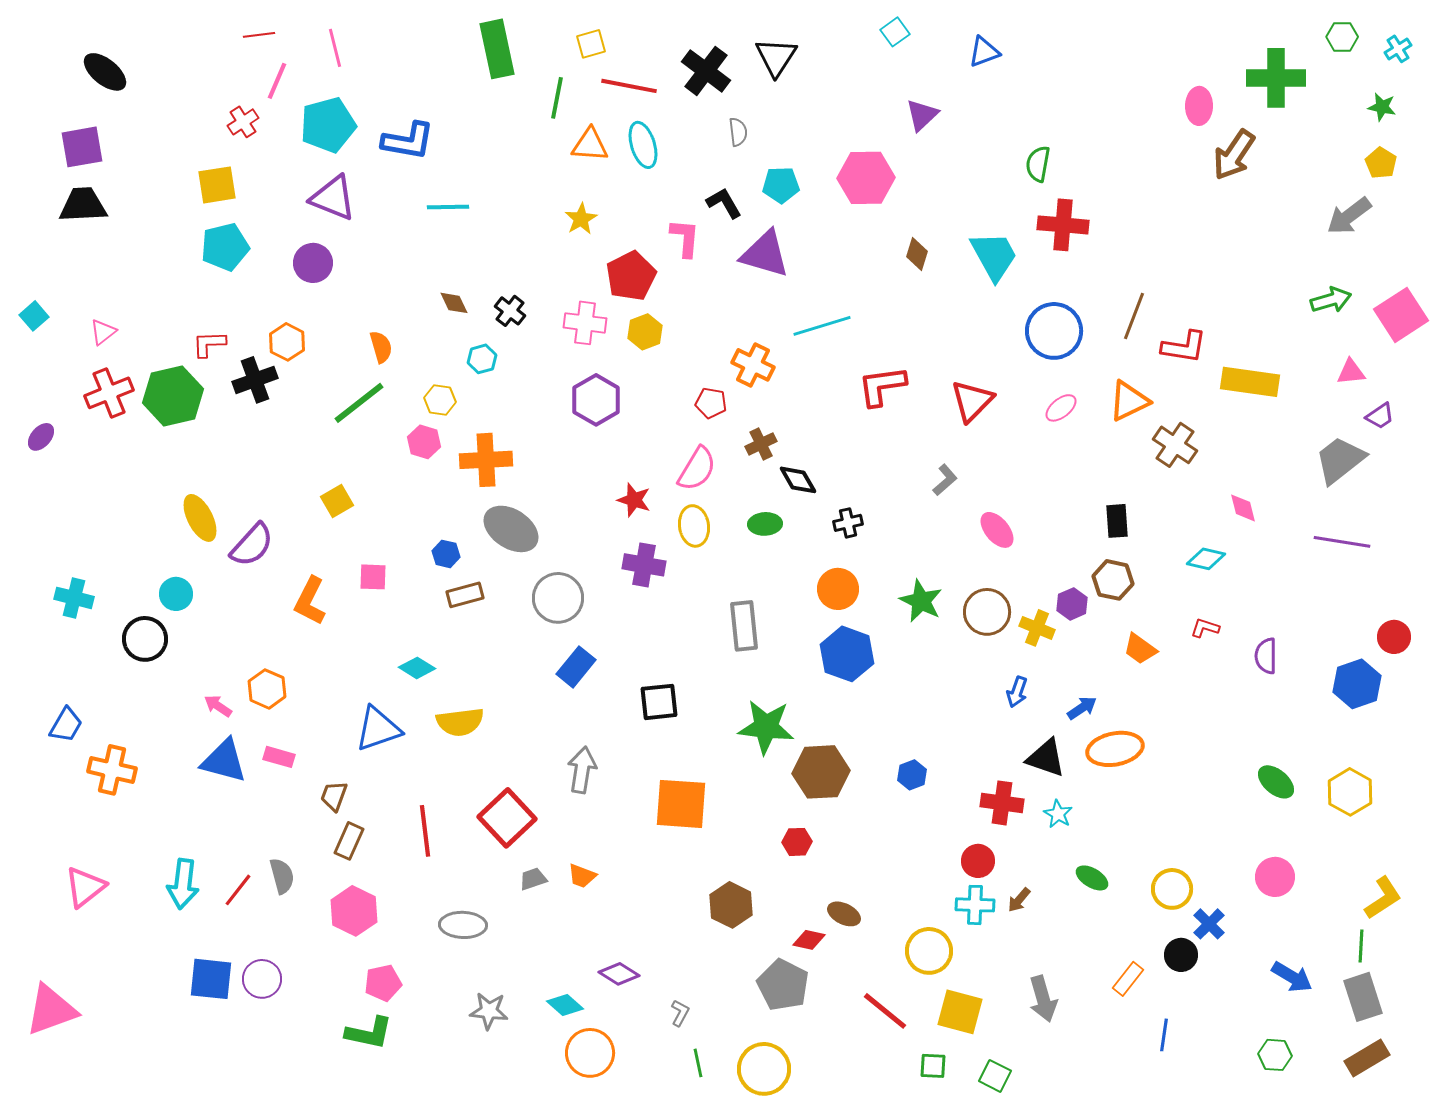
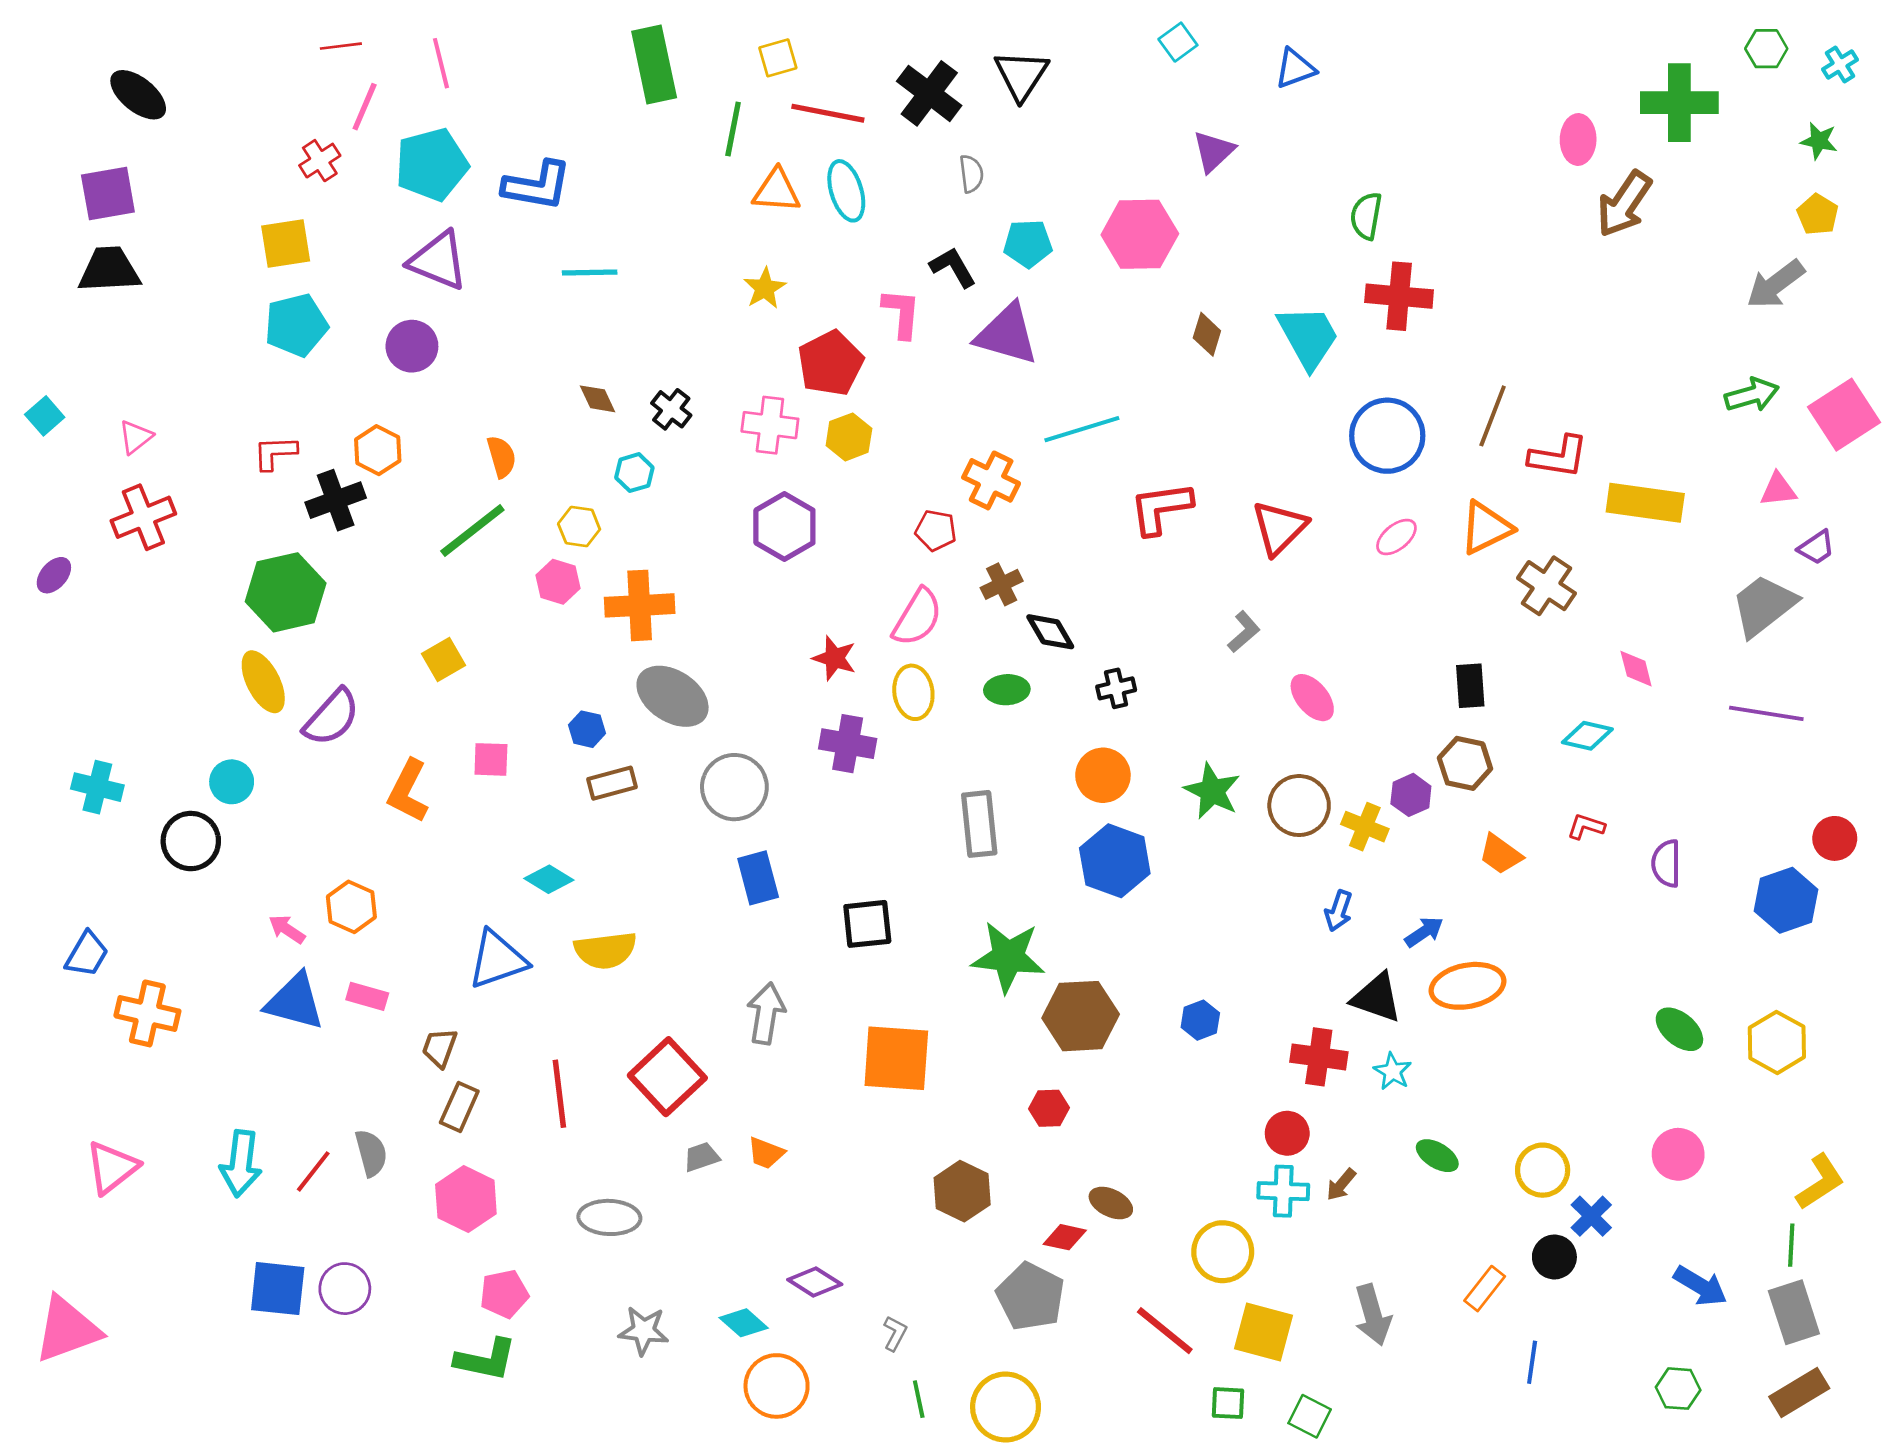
green hexagon: (173, 396) -> (286, 592), moved
blue rectangle: (576, 667) -> (758, 878), turned -54

